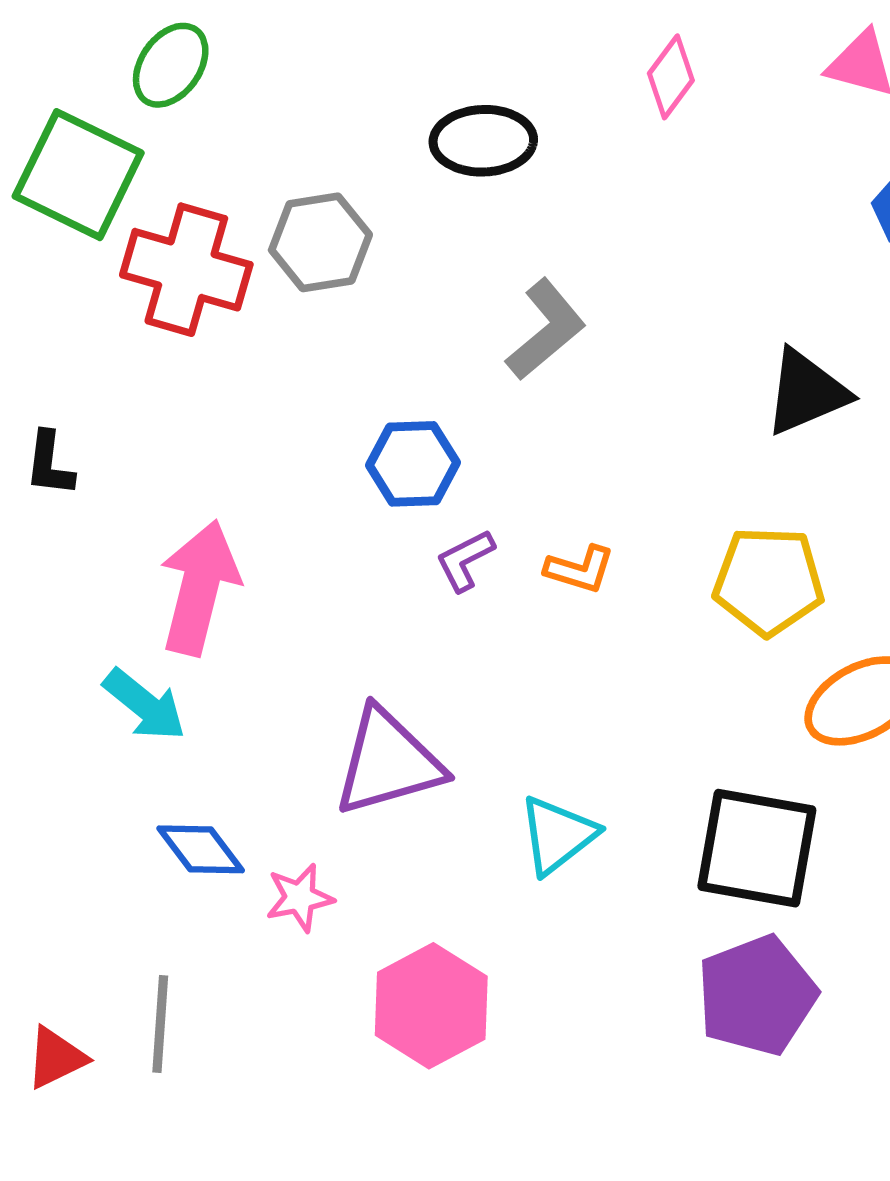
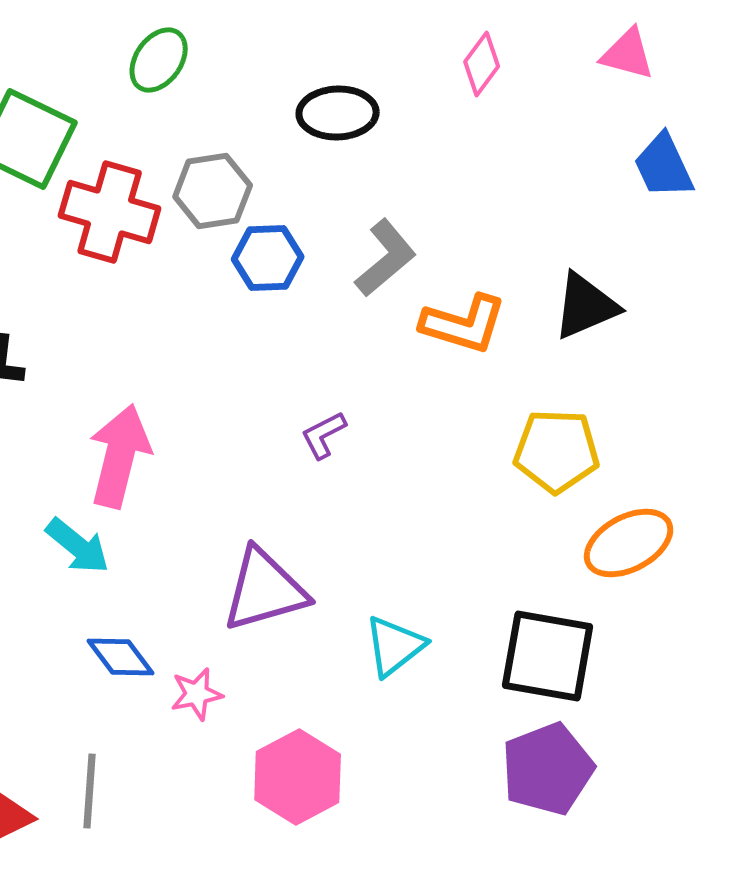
green ellipse: (171, 65) -> (159, 60), moved
blue hexagon: (413, 464) -> (268, 258), moved
orange L-shape: (580, 569) -> (464, 324), moved, size x1.6

